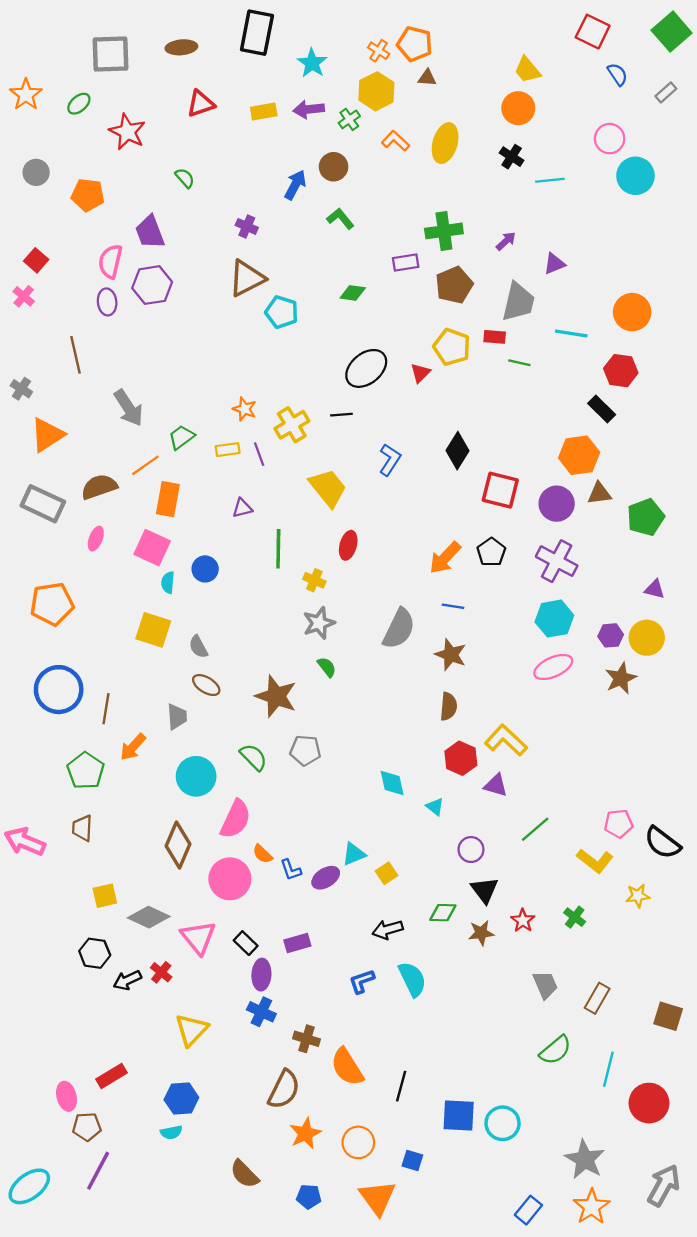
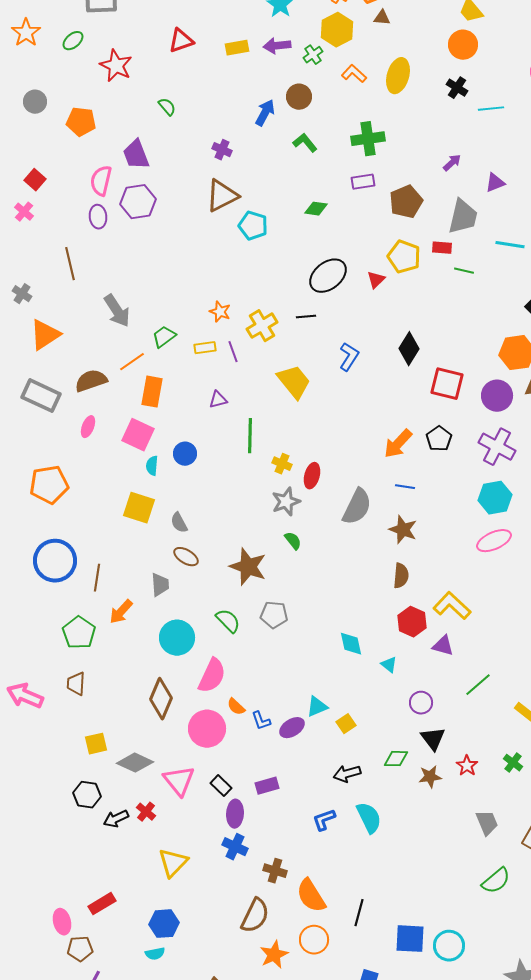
green cross: (444, 231) -> (368, 139), moved
red ellipse: (348, 545) -> (312, 476), moved
orange circle: (358, 1142) -> (314, 940), moved

